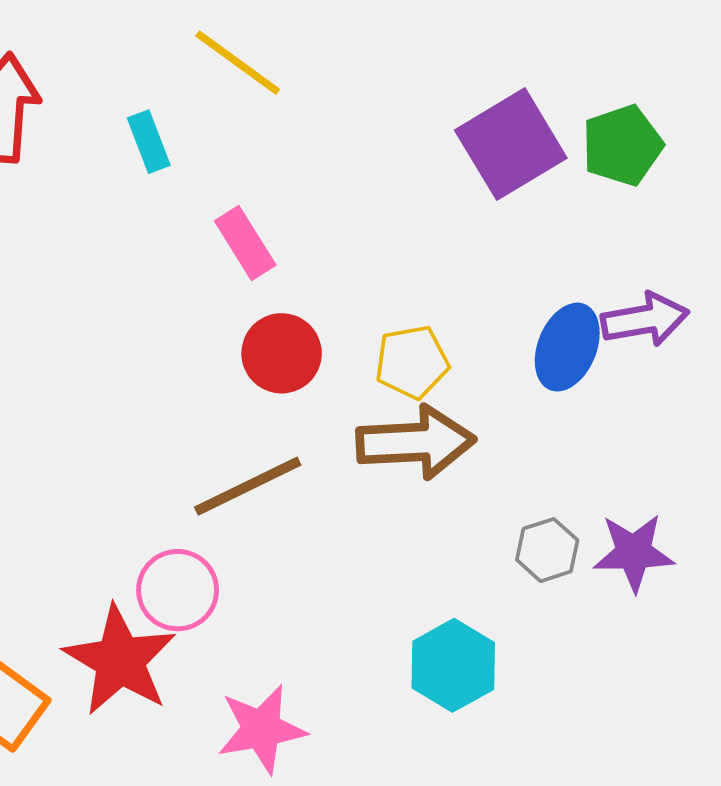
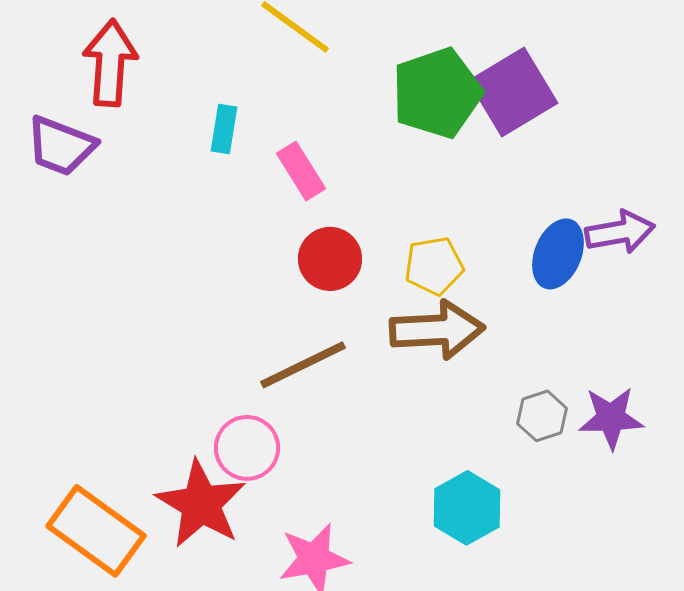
cyan rectangle: (149, 142) -> (224, 129), moved, turned 30
green pentagon: (622, 145) -> (437, 93), moved, size x1.4

